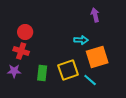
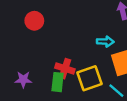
red circle: (25, 32) -> (34, 21), moved
red cross: (21, 51) -> (65, 69), moved

